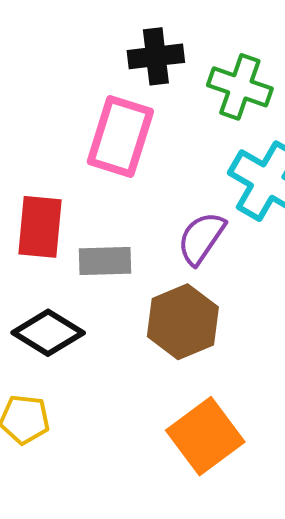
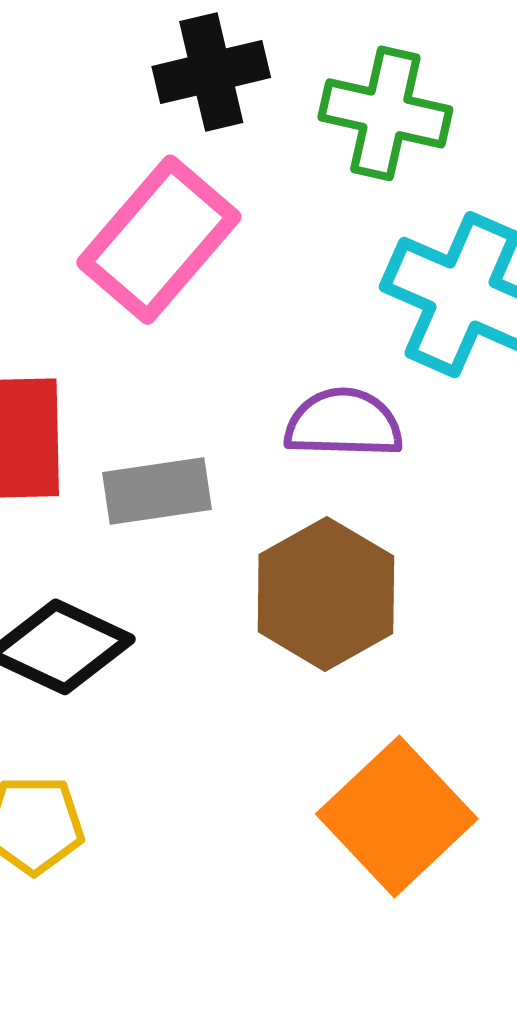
pink rectangle: (120, 136) -> (159, 240), turned 30
purple semicircle: (201, 238) -> (344, 423), turned 64

